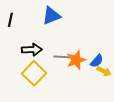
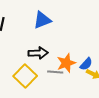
black arrow: (32, 50) -> (38, 53), moved
gray line: (62, 57) -> (55, 72), moved

